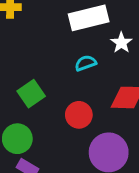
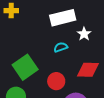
green square: (31, 94) -> (25, 67), size x1.4

